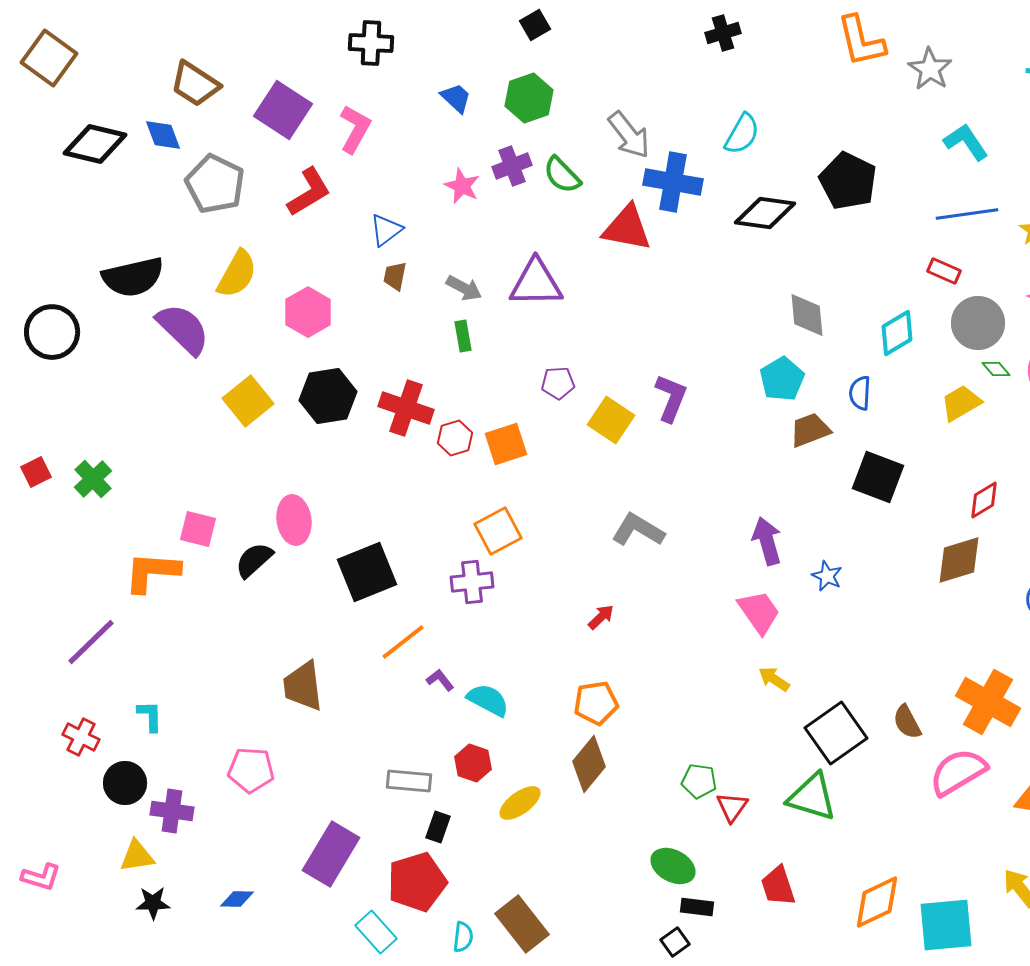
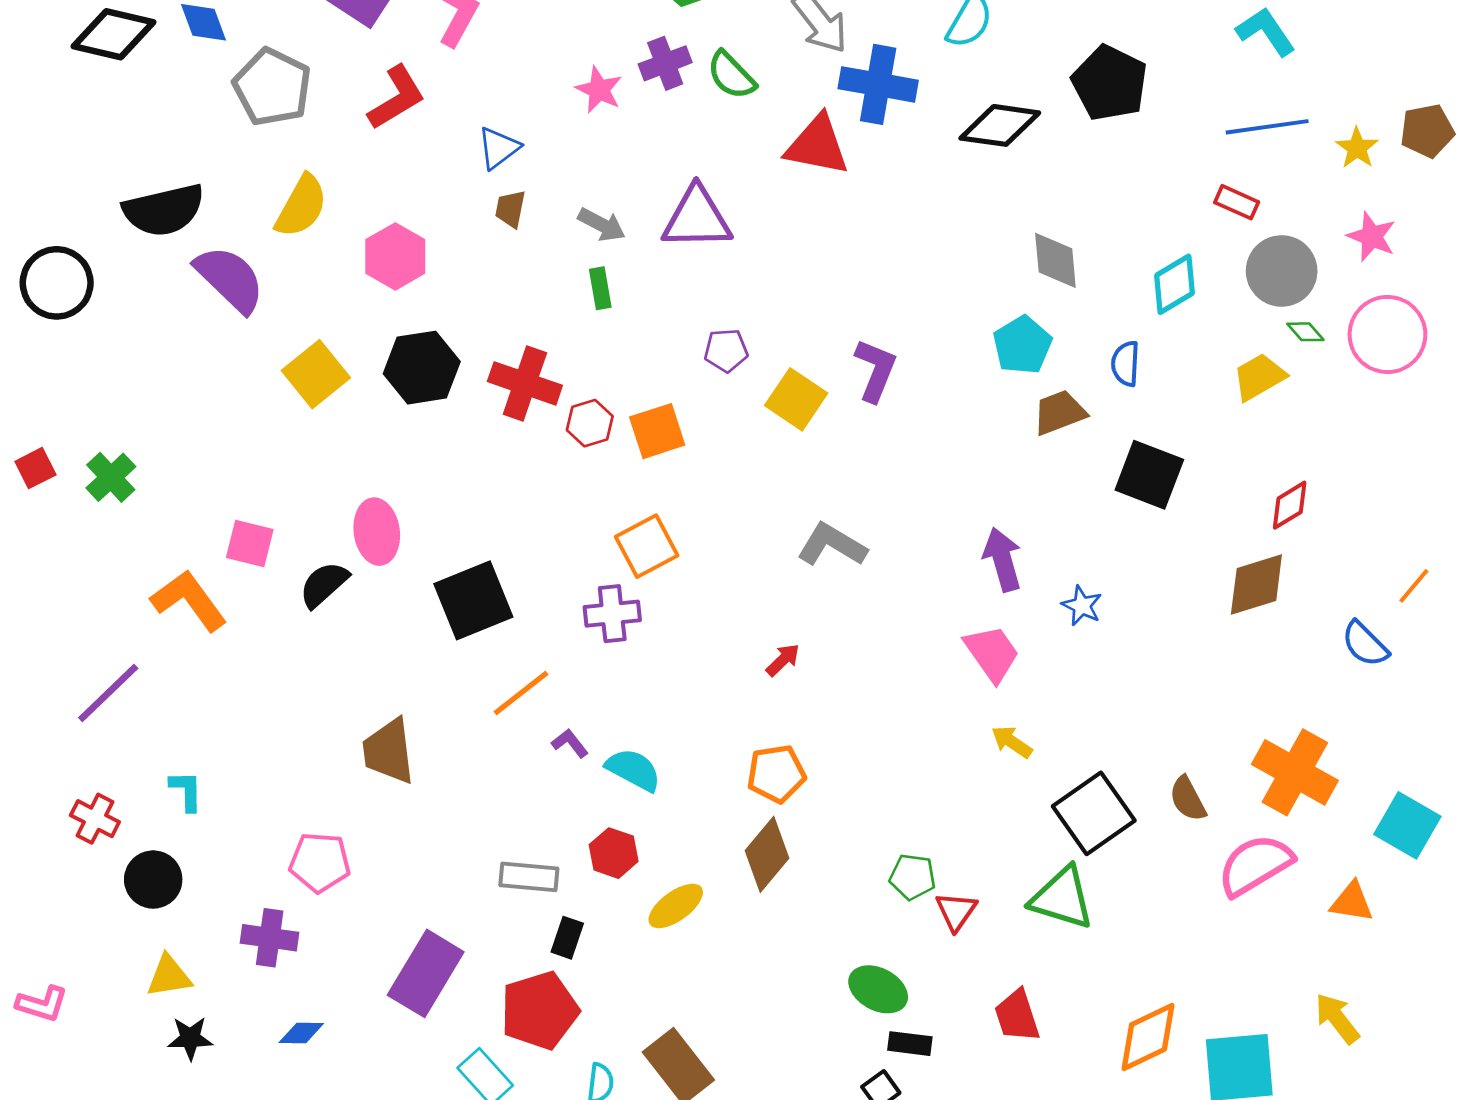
orange L-shape: (152, 572) -> (189, 600), turned 50
purple cross: (172, 811) -> (270, 938), moved

